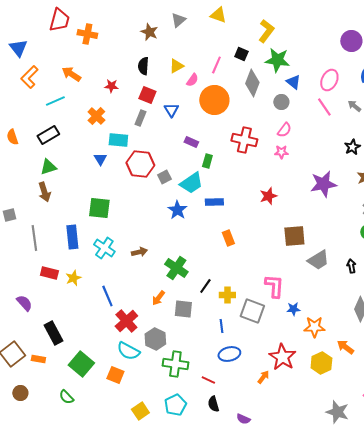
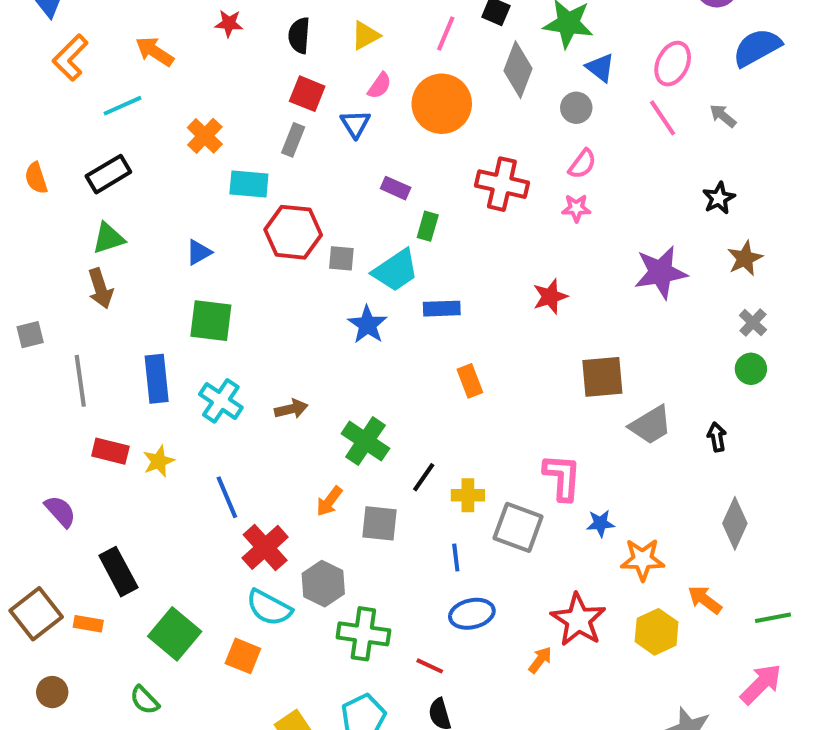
pink semicircle: (192, 80) -> (379, 86), moved
red star: (111, 86) -> (229, 23), moved
blue triangle: (100, 159) -> (199, 252), moved, turned 32
gray square: (164, 177) -> (341, 258), turned 32

